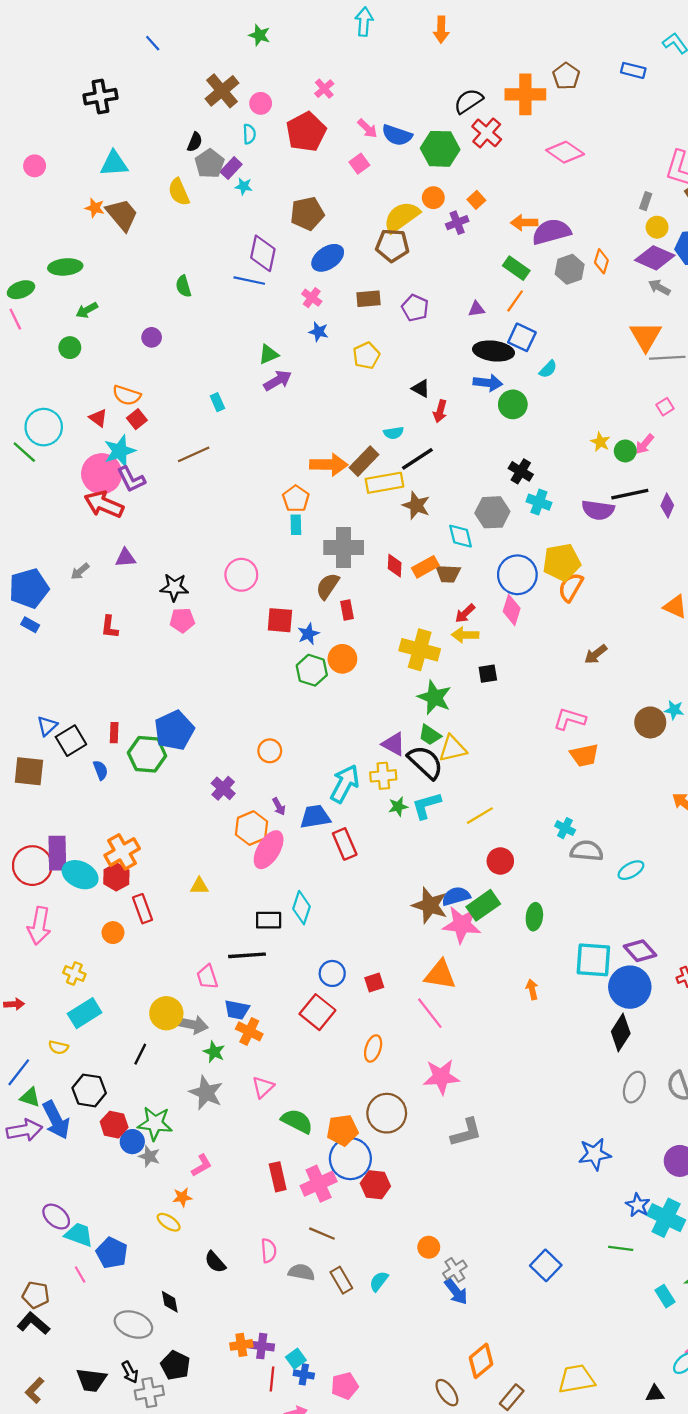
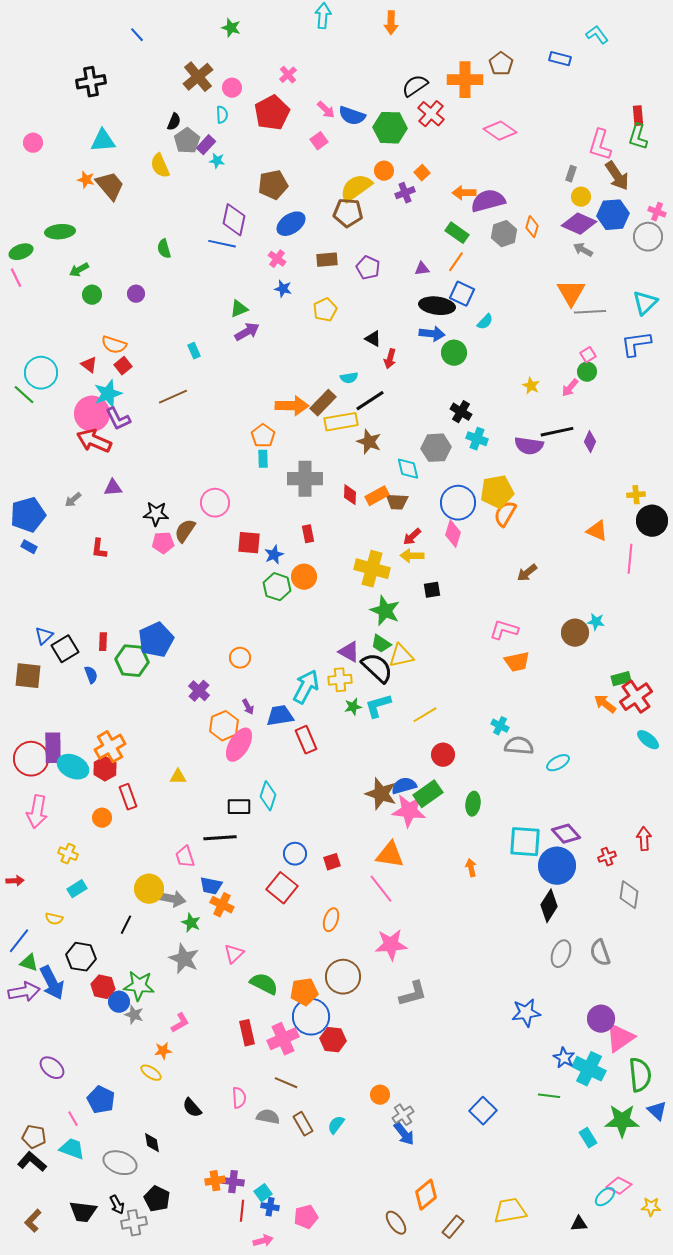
green circle: (70, 348) -> (92, 295), moved
green circle: (625, 451) -> (587, 372), moved
brown semicircle: (328, 586) -> (185, 531), moved
cyan rectangle: (85, 1013) -> (77, 889), size x0.7
cyan trapezoid: (79, 1235) -> (72, 1149), moved

